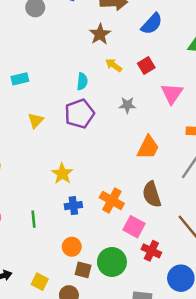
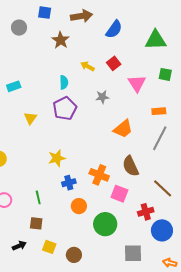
brown star: (100, 34) -> (61, 40), moved
orange trapezoid: (148, 147) -> (123, 129), turned 30
yellow star: (62, 174) -> (57, 158), turned 30
orange circle: (72, 247) -> (79, 206), moved
red cross: (151, 251) -> (146, 212), moved, turned -35
brown square: (83, 270) -> (36, 223), moved

